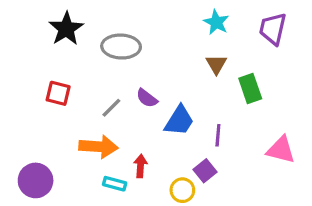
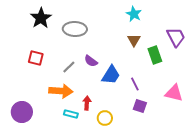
purple trapezoid: (273, 29) -> (176, 37), moved, turned 140
purple line: (218, 135) -> (135, 84), turned -32
purple square: (205, 171) -> (140, 106), moved, turned -32
yellow circle: (182, 190) -> (105, 118), moved

